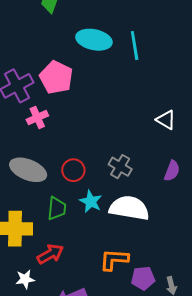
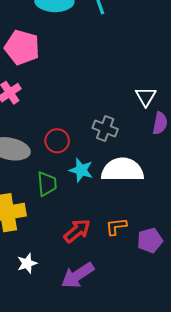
white triangle: (166, 120) -> (146, 96), moved, turned 40
red arrow: (50, 254) -> (77, 231), moved
orange L-shape: (114, 260) -> (116, 226), size x0.7

